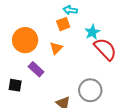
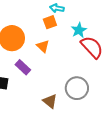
orange triangle: (56, 48) -> (43, 46), turned -32

